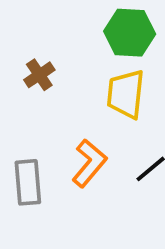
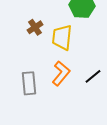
yellow trapezoid: (126, 94) -> (62, 37), moved

